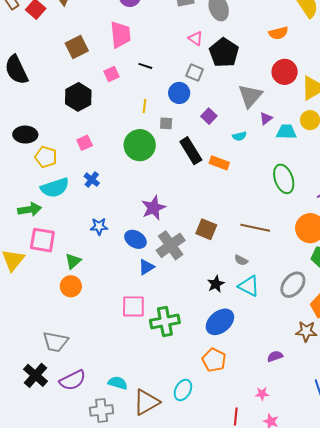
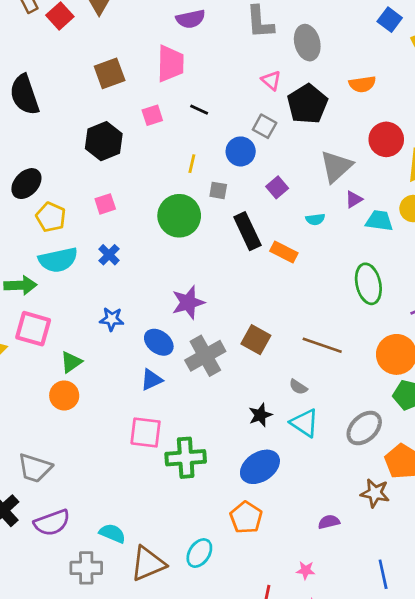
orange semicircle: (278, 33) -> (362, 84), moved
black ellipse: (25, 135) -> (26, 184), turned -55
blue triangle: (146, 267) -> (151, 380), moved

